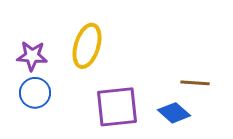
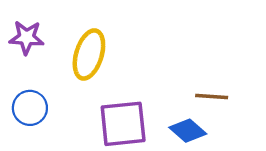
purple star: (32, 56) -> (27, 37), moved

